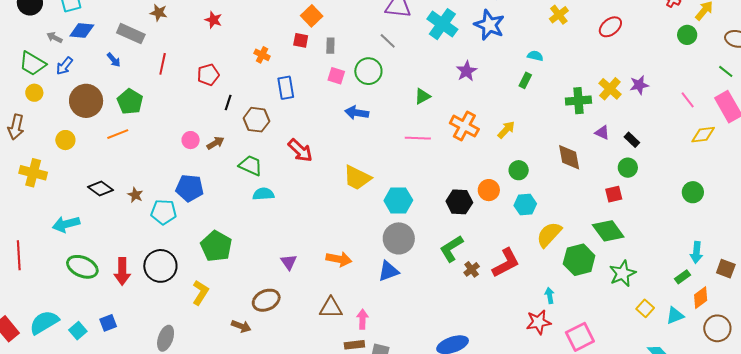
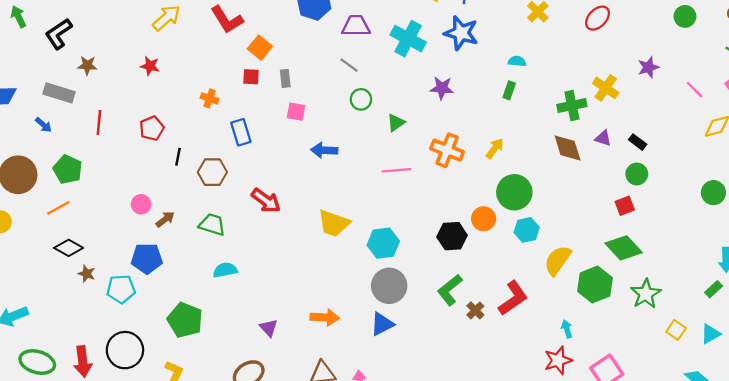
green circle: (368, 71) -> (361, 99), moved, size x0.7
purple star: (467, 71) -> (442, 88), turned -30
purple star: (639, 85) -> (648, 67), moved
brown arrow: (215, 143) -> (165, 219), moved
brown diamond: (569, 157) -> (568, 148), moved
green circle: (519, 170) -> (514, 192), size x1.6
black diamond: (101, 188) -> (69, 248), moved
cyan semicircle: (263, 194) -> (225, 270), moved

